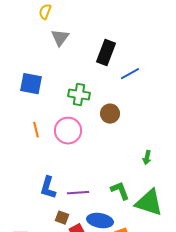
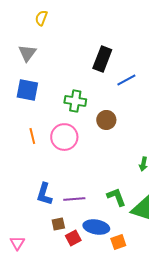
gray triangle: (60, 38) -> (27, 53), moved
brown square: (62, 218) -> (58, 224), turned -32

